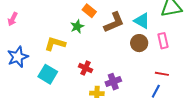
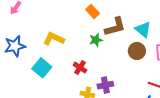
green star: (77, 26) -> (96, 40), moved

